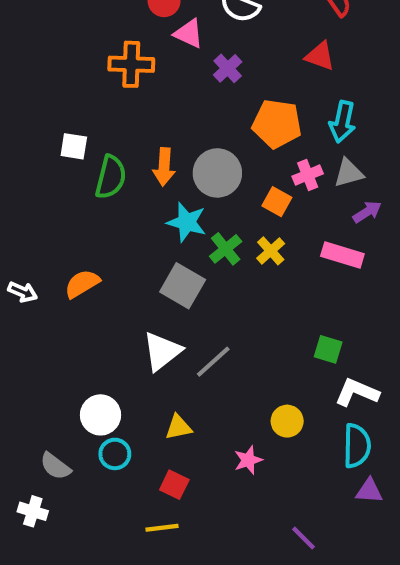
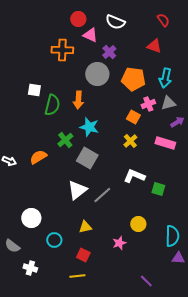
gray circle: (217, 173) -> (97, 74), moved
green cross: (226, 249) -> (65, 140), moved
white L-shape: (357, 392) -> (134, 176), moved
white circle: (100, 415) -> (31, 218), moved
gray semicircle: (55, 466) -> (12, 246), moved
white cross: (33, 511) -> (30, 268), moved

